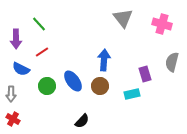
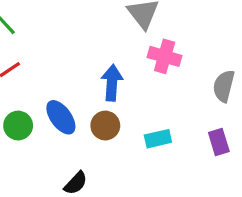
pink cross: (162, 24) -> (165, 56), moved
purple rectangle: (145, 74) -> (219, 142), moved

